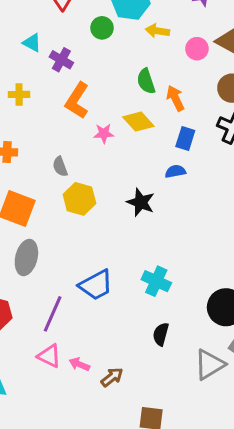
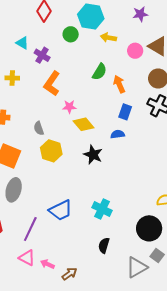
green semicircle: (146, 81) -> (100, 72), turned -132
yellow diamond: (138, 122) -> (83, 124), moved

